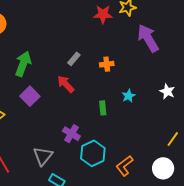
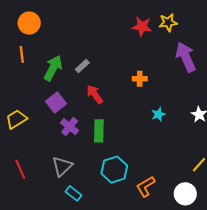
gray rectangle: (74, 59) -> (82, 66), moved
green rectangle: (103, 108) -> (99, 131), moved, size x1.5
purple cross: (71, 134) -> (70, 127), moved

